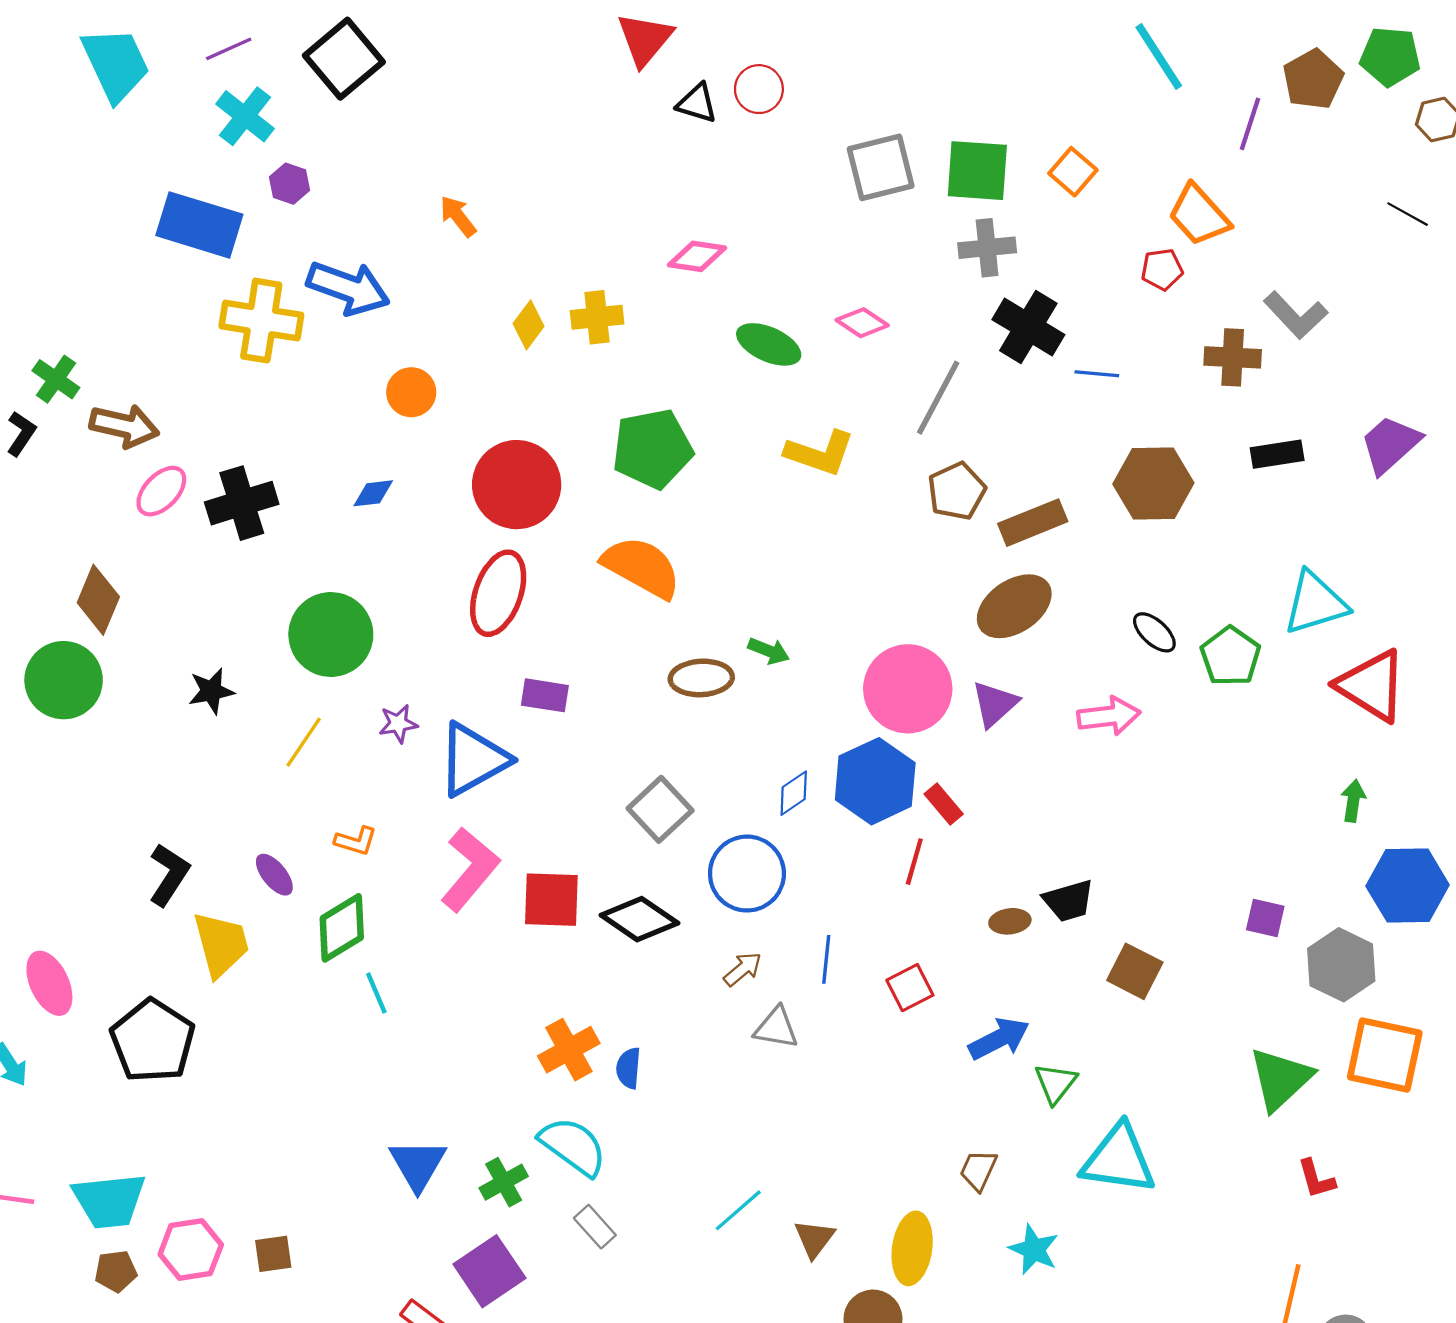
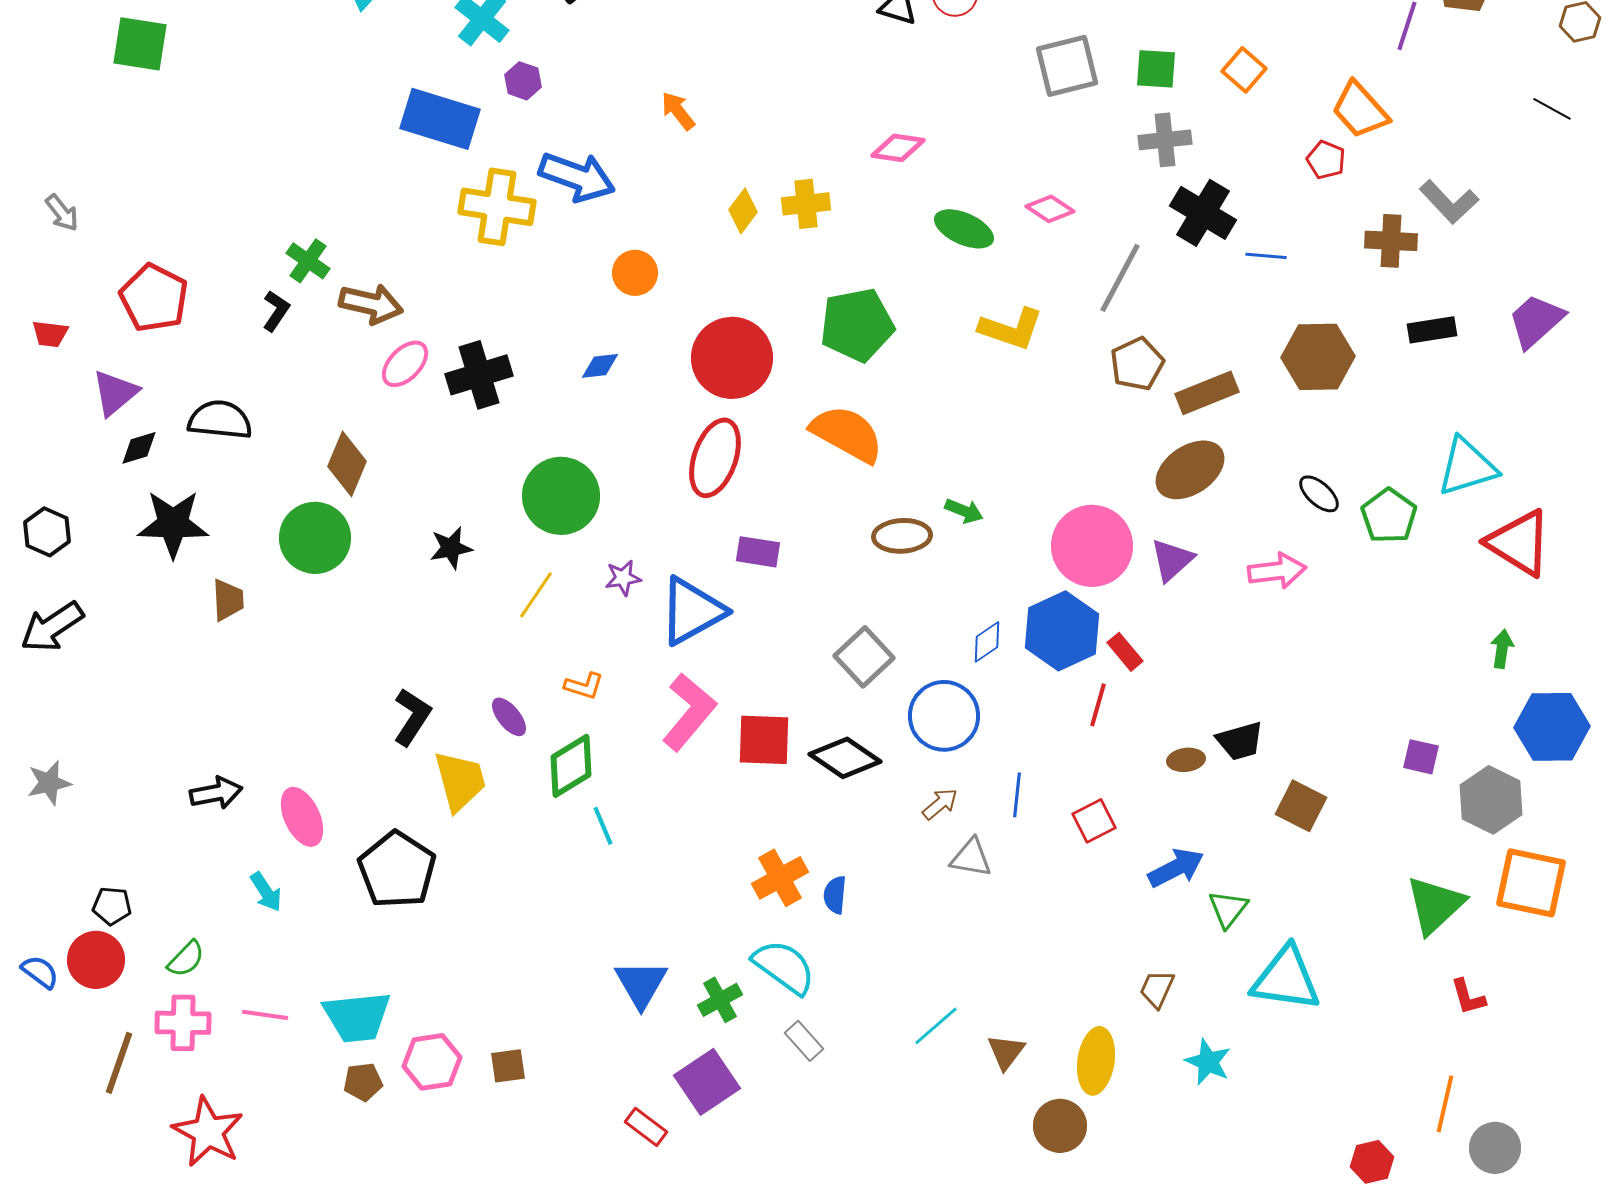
green square: (977, 171) -> (1156, 69), size x0.7
red pentagon: (1162, 269) -> (1326, 160), turned 30

